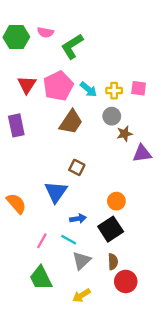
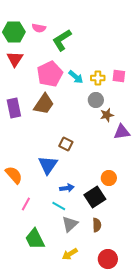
red triangle: (27, 85) -> (15, 59), moved
brown trapezoid: (71, 122) -> (44, 104), moved
orange circle: (116, 201) -> (109, 178), moved
pink line: (42, 241) -> (26, 204), moved
red circle: (126, 281) -> (108, 259), moved

